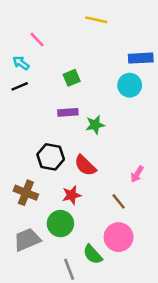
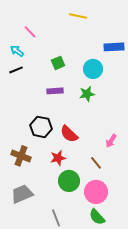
cyan circle: (130, 85) -> (93, 69), moved
green star: (95, 125) -> (87, 94), moved
green circle: (60, 224) -> (69, 181), moved
green semicircle: (93, 254) -> (97, 217), moved

